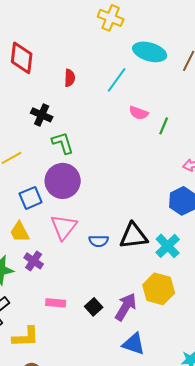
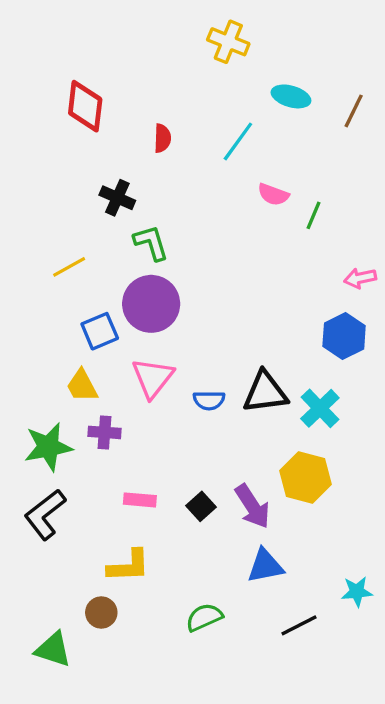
cyan ellipse: (150, 52) -> (291, 96), size x0.7
purple cross: (34, 261) -> (104, 432), turned -30
purple arrow: (126, 307) -> (252, 506), turned 116
yellow L-shape: (26, 337) -> (129, 566), moved
blue triangle: (134, 344) -> (265, 566), turned -30

